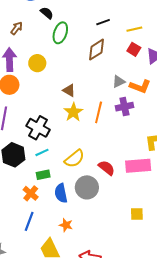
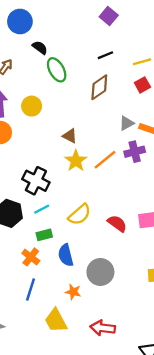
green ellipse: (60, 33) -> (57, 70), turned -45
red square: (134, 49) -> (142, 85), turned 32
orange line: (99, 112) -> (105, 160), turned 40
gray circle: (87, 187) -> (100, 272), moved

